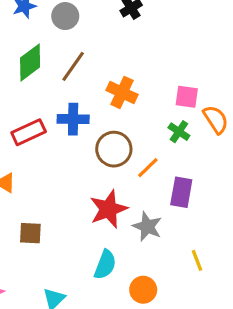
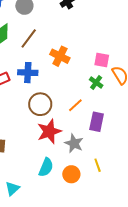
brown circle: (114, 149) -> (40, 104), moved
yellow line: (197, 260) -> (98, 165), moved
orange circle: (143, 290) -> (71, 174), moved

